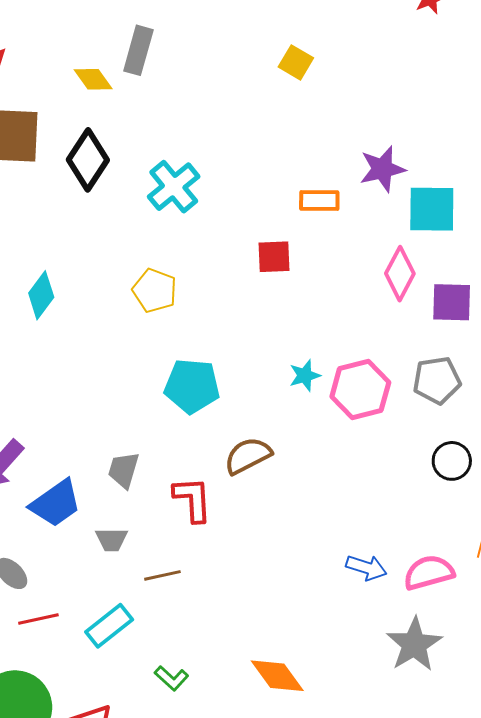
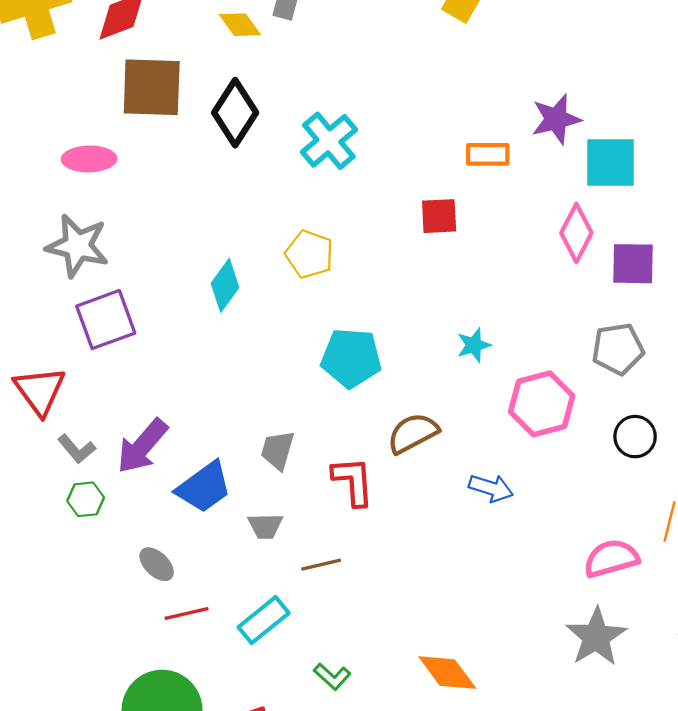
cyan diamond: (41, 295) -> (225, 285), moved
pink hexagon: (360, 390) -> (542, 404), moved
blue arrow: (366, 568) -> (491, 488), moved

